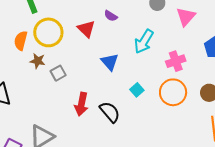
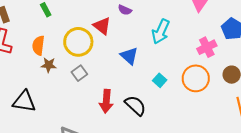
yellow circle: (48, 32) -> (78, 42), moved
brown star: (38, 61) -> (49, 65), moved
pink cross: (176, 61) -> (207, 47), moved

